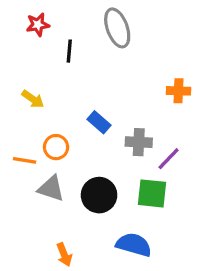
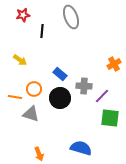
orange cross: (178, 91) -> (114, 64), moved, turned -32
green square: (152, 193) -> (110, 118), moved
black circle: (99, 195) -> (60, 98), moved

